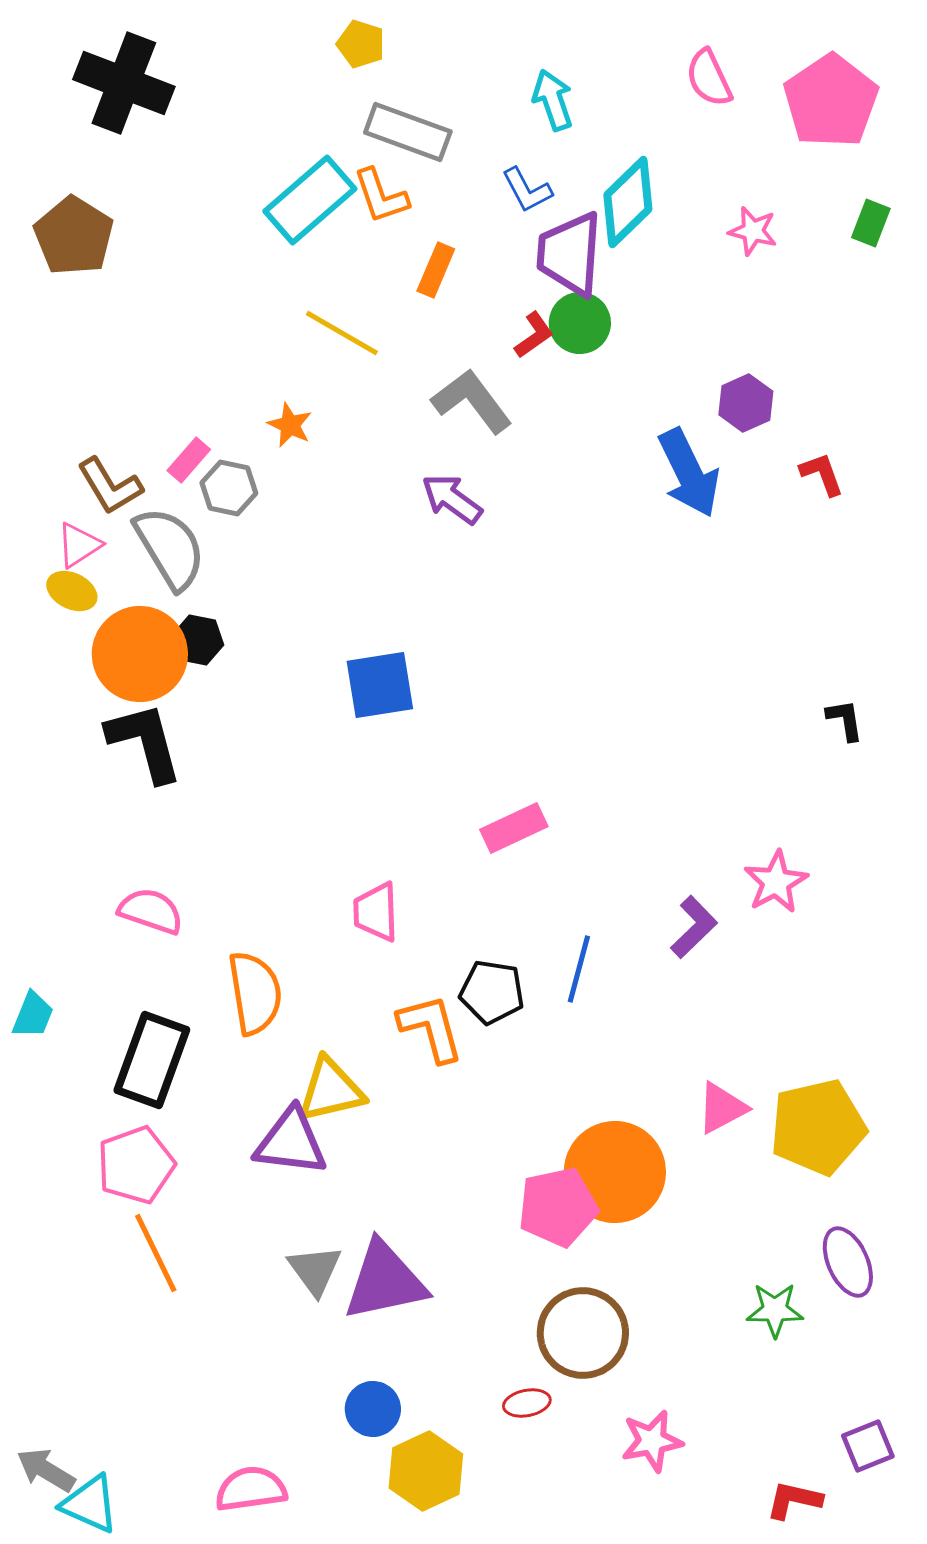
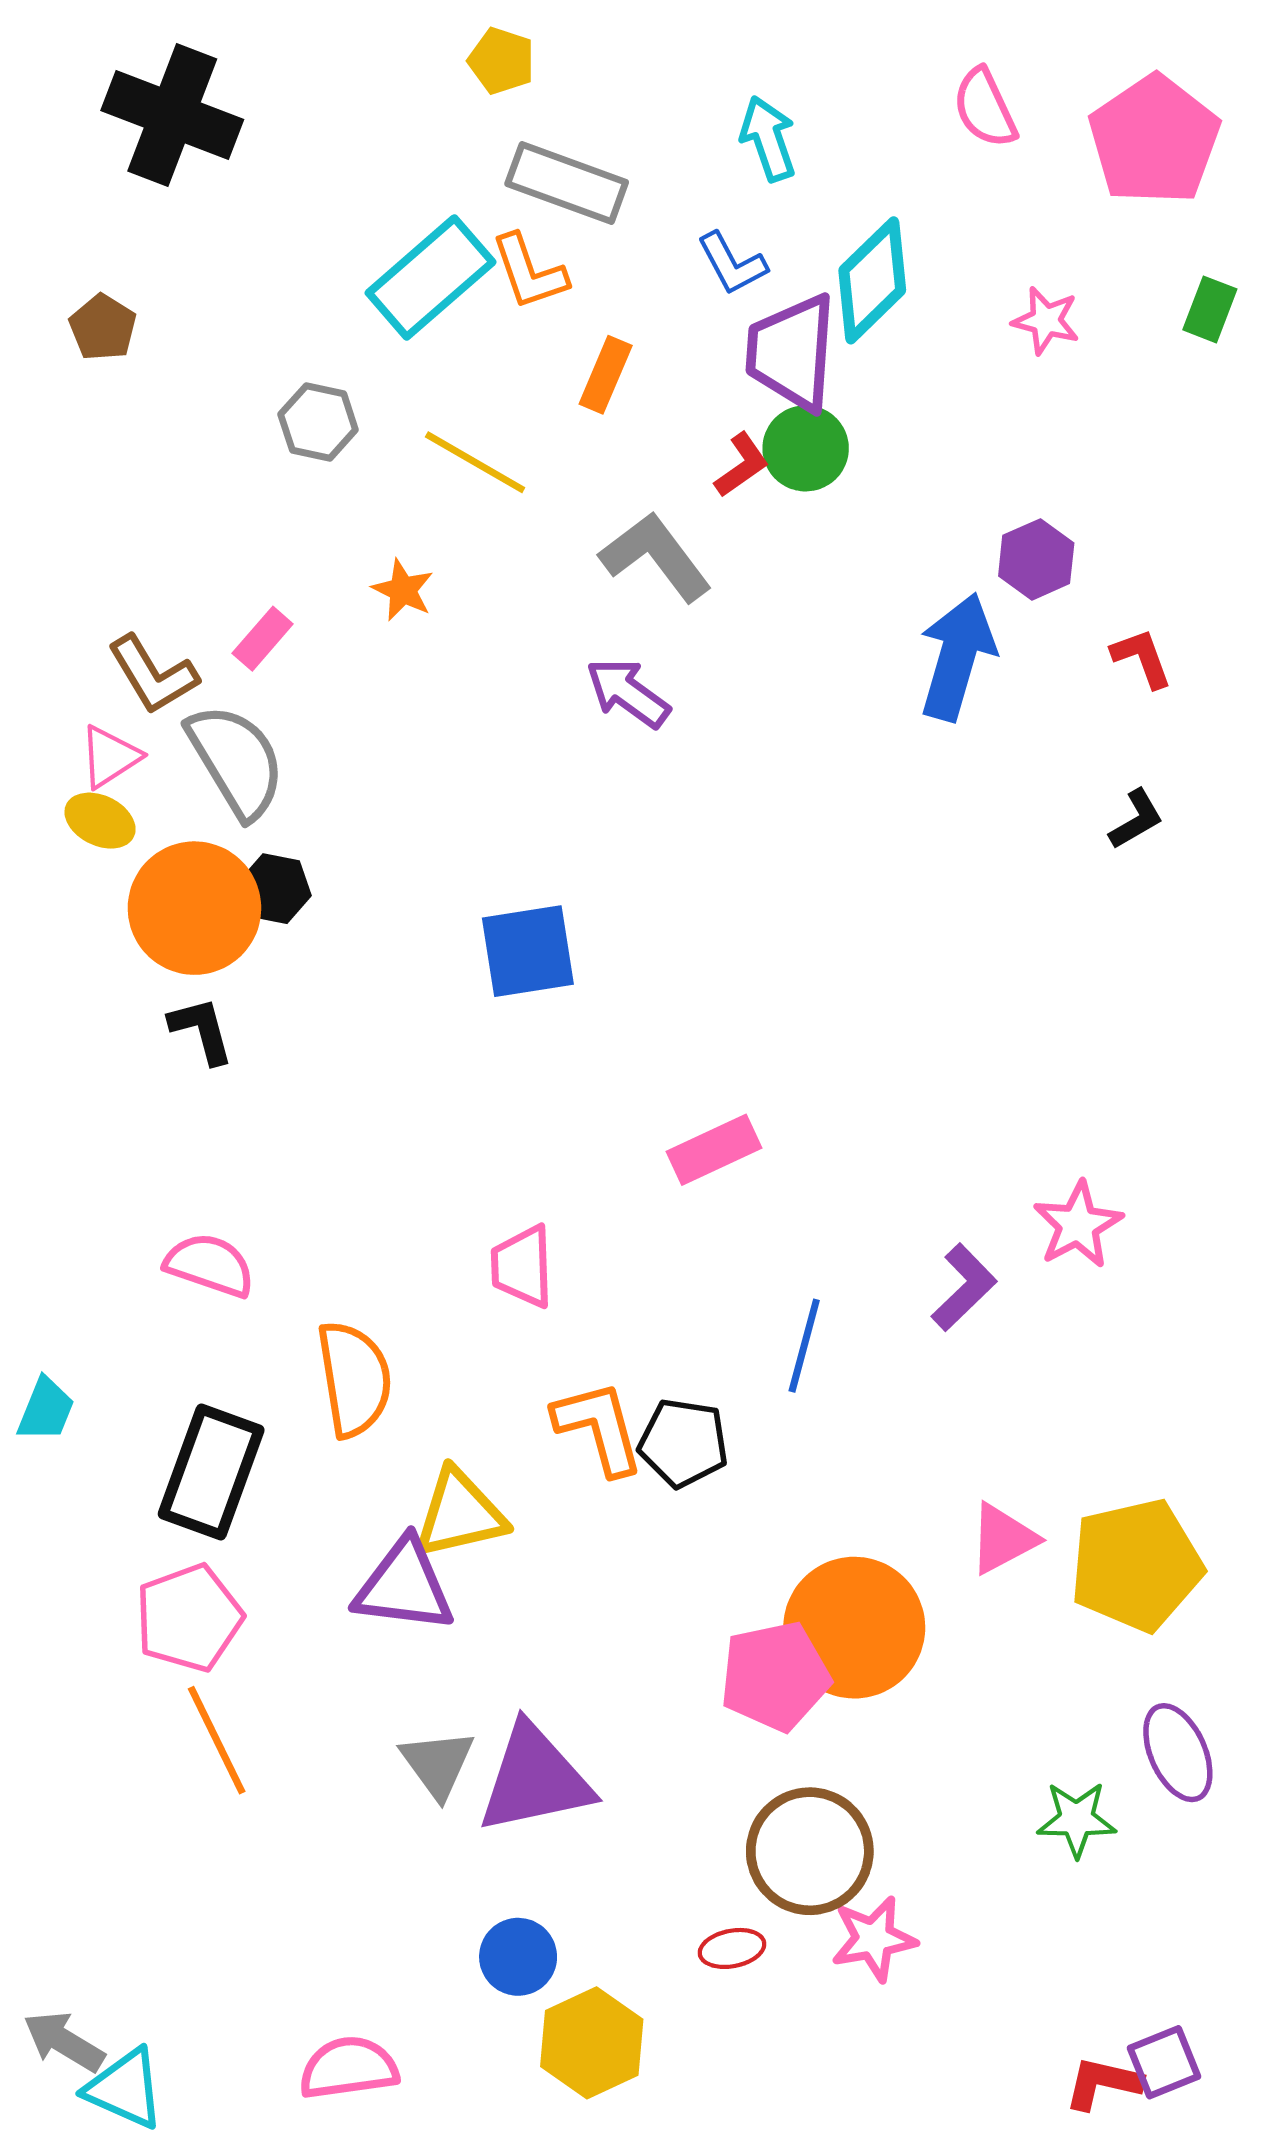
brown pentagon: (74, 236) -> (103, 327), size x0.6
blue arrow: (689, 473) -> (957, 657), turned -138
gray hexagon: (229, 488) -> (318, 422), moved
black L-shape: (845, 720) -> (1136, 819), moved, turned 69
black L-shape: (145, 742) -> (201, 1030), size x0.6
black pentagon: (492, 992) -> (683, 1443), moved
pink star: (652, 1441) -> (874, 1939), moved
purple square: (868, 1446) -> (1164, 2062), moved

